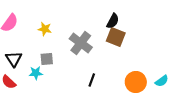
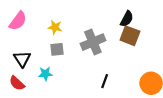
gray cross: (81, 43) -> (93, 42), turned 30
gray square: (47, 59) -> (57, 49), moved

